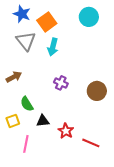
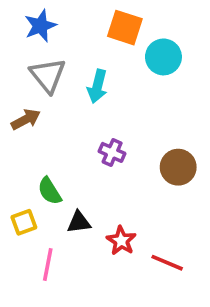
blue star: (22, 14) -> (40, 26), turned 30
cyan circle: (89, 17) -> (163, 57), moved
orange square: (47, 22) -> (125, 28), moved, turned -36
brown arrow: (14, 77) -> (26, 119), moved

